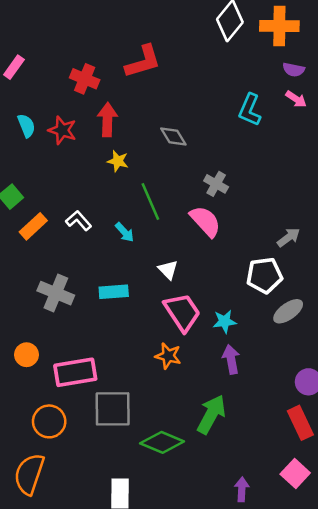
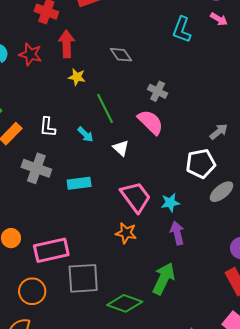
white L-shape: (79, 221) -> (48, 127), turned -130
white triangle: (168, 270) -> (121, 148), moved
gray cross: (56, 293) -> (36, 168), moved

